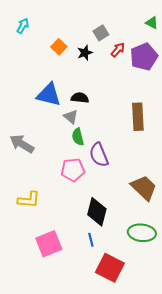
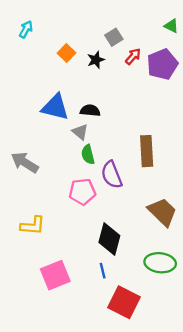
brown rectangle: (138, 117) -> (147, 151), moved

